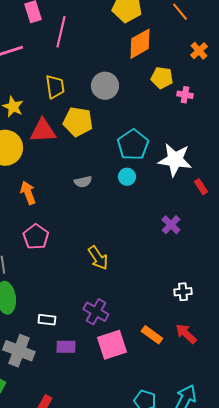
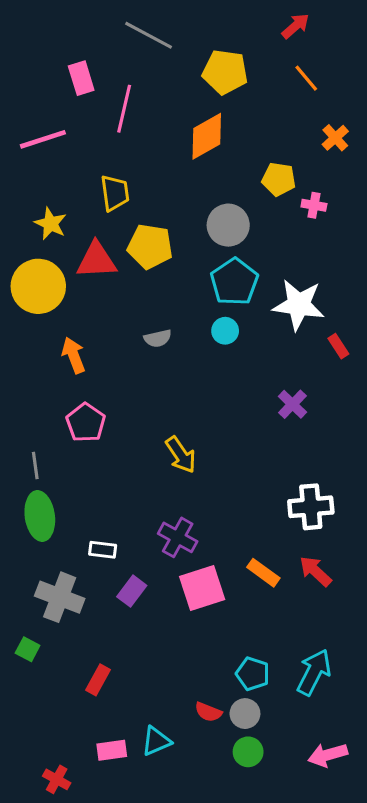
orange diamond: (140, 44) -> (207, 136), moved
gray circle: (105, 86) -> (228, 225), moved
white cross: (183, 292) -> (311, 507), size x1.6
purple rectangle: (66, 347) -> (132, 591), turned -54

